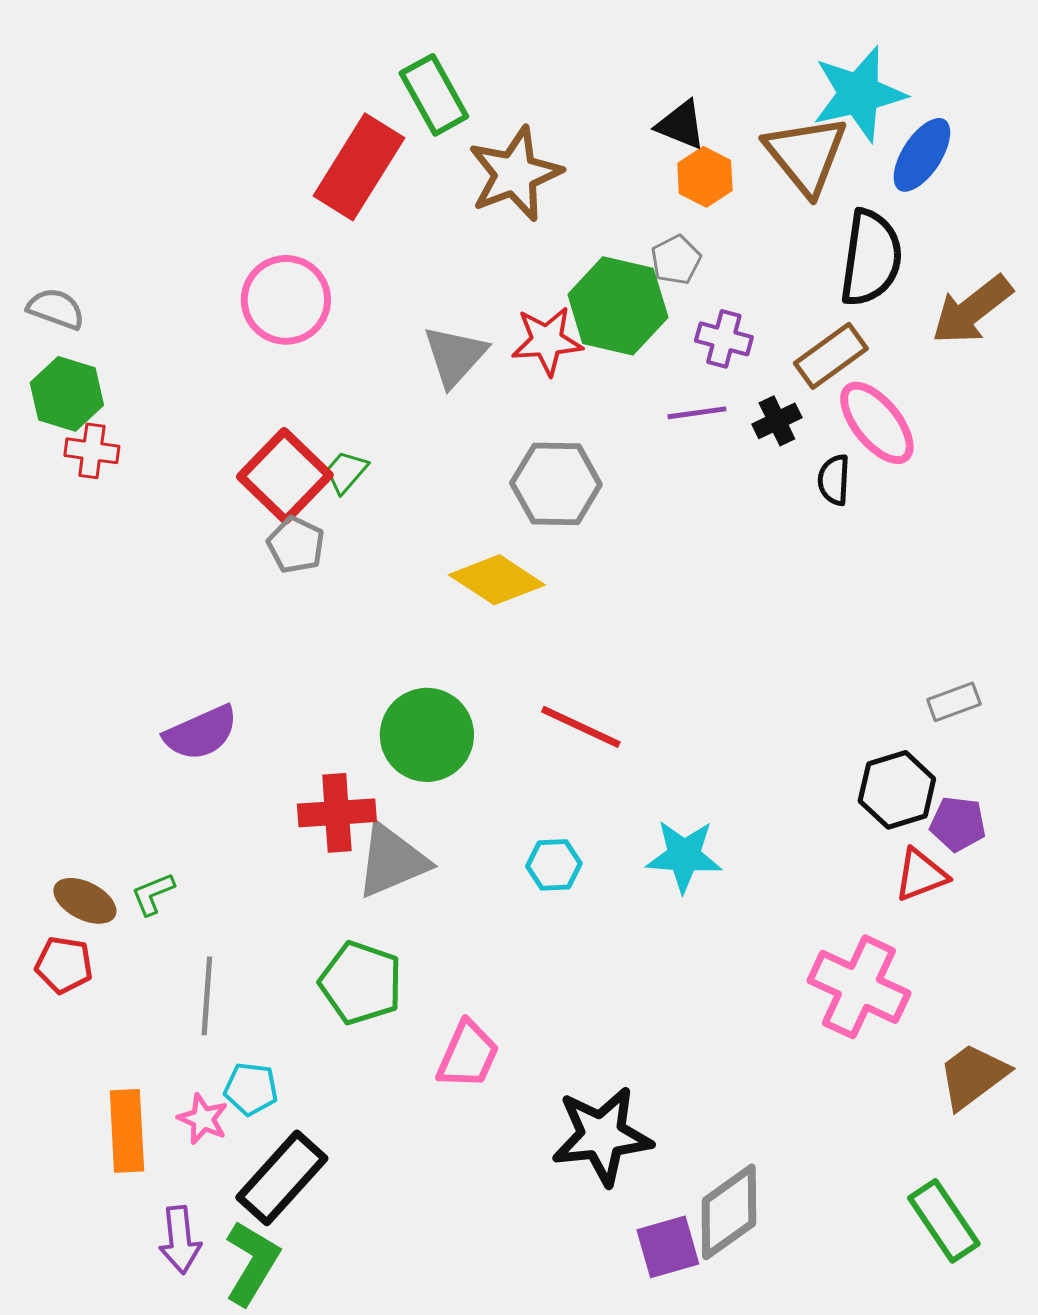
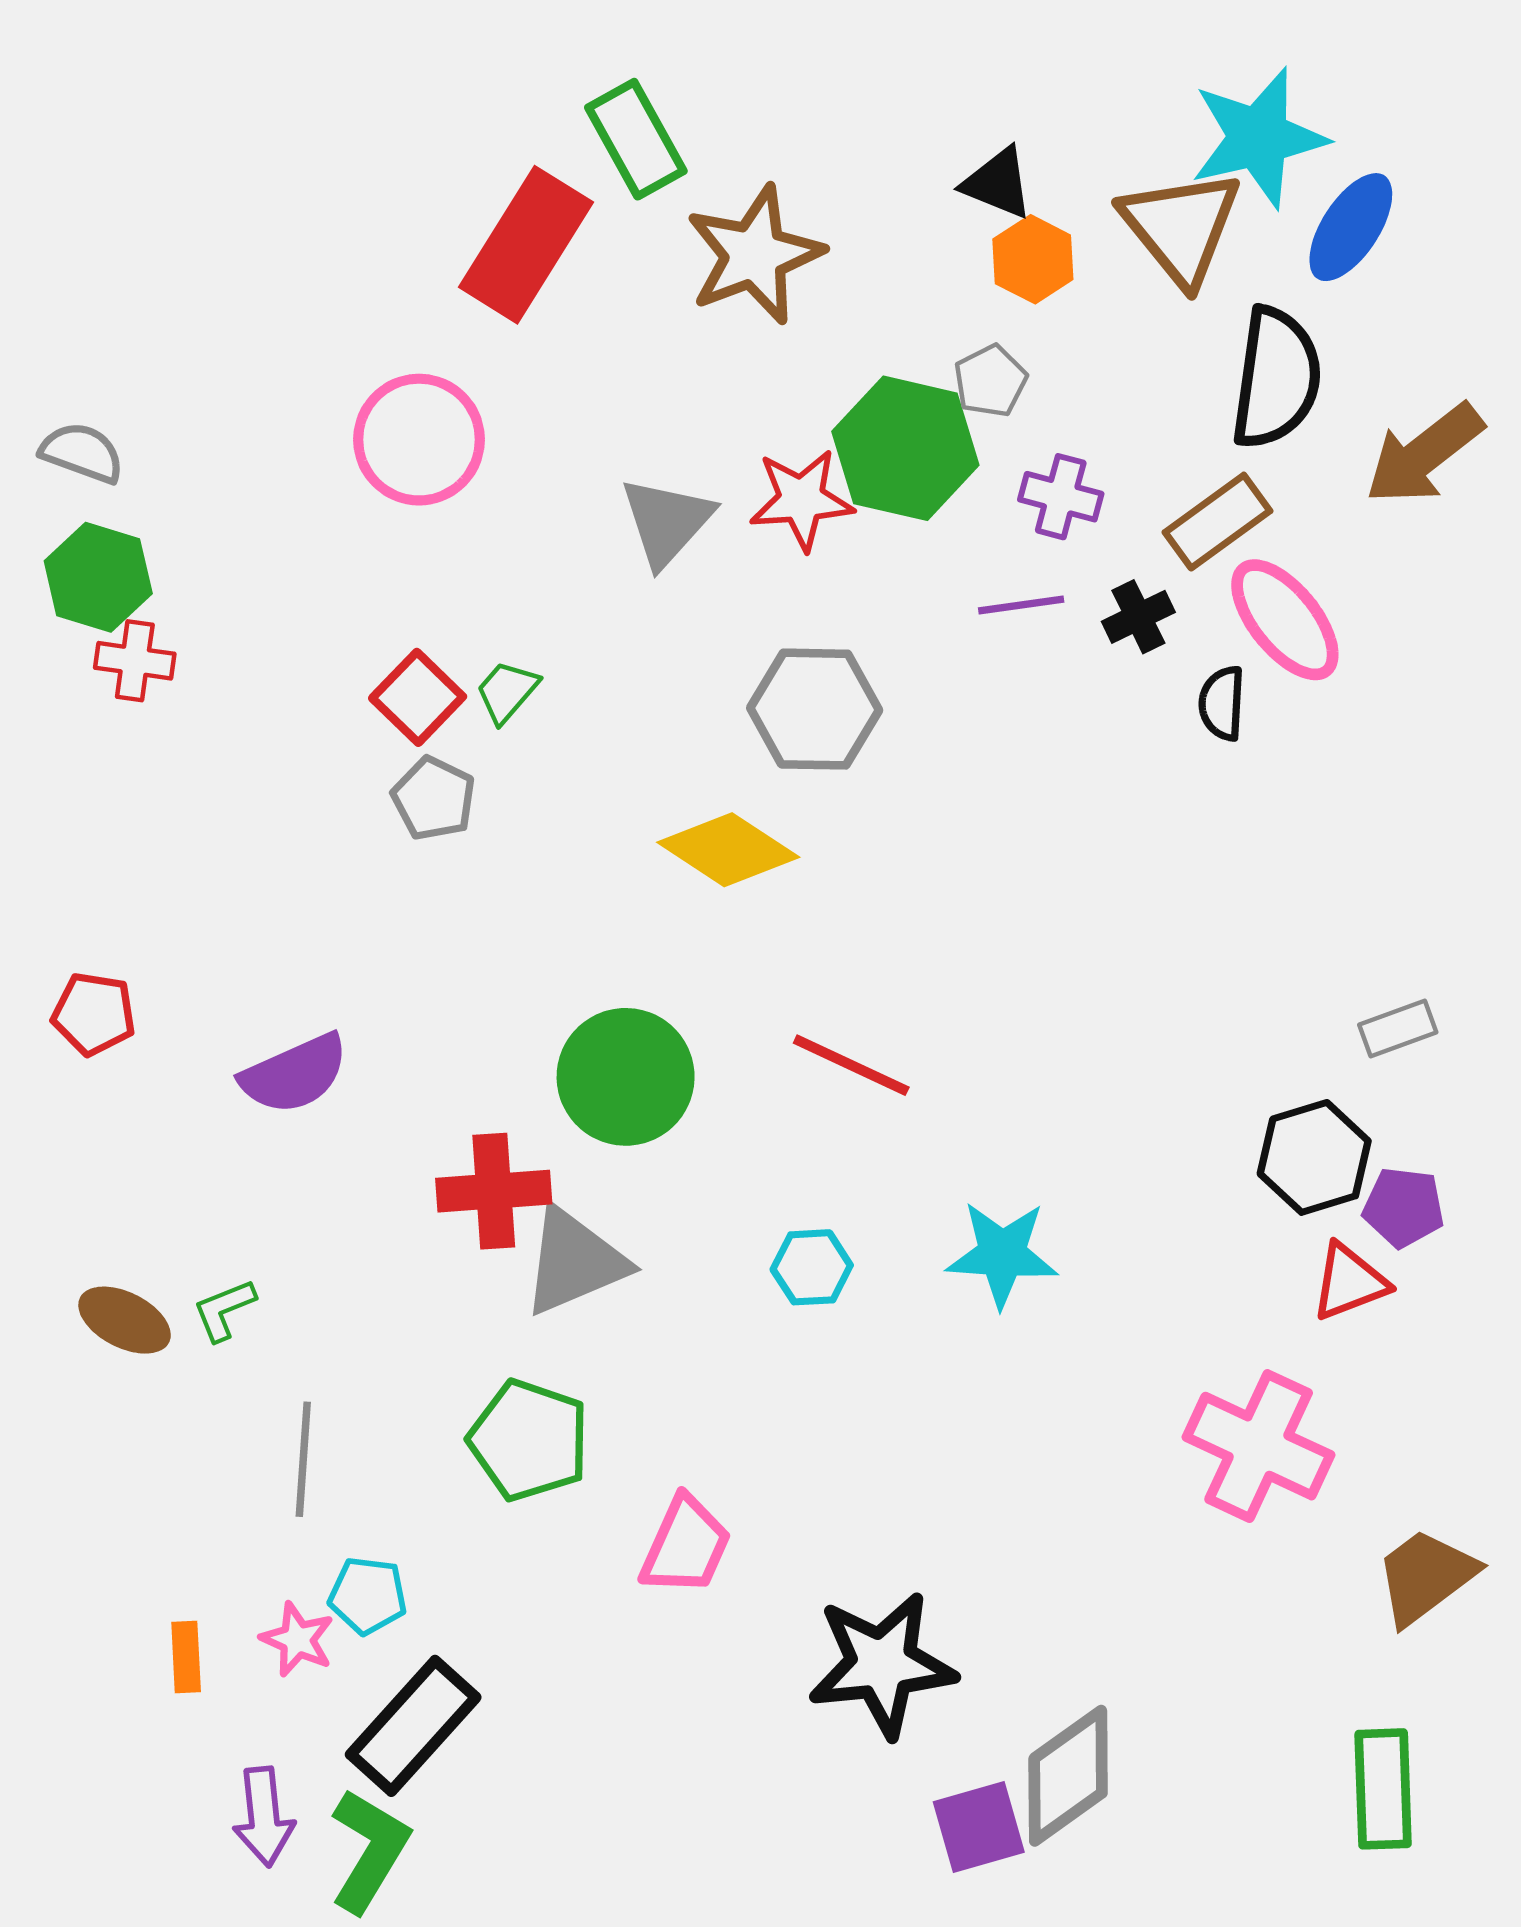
red square: (285, 476) -> (418, 697), size x0.7
red pentagon: (64, 965) -> (94, 1014), moved
orange rectangle: (127, 1131) -> (186, 1657), size x0.6
green rectangle: (944, 1221) -> (1383, 1789), turned 32

